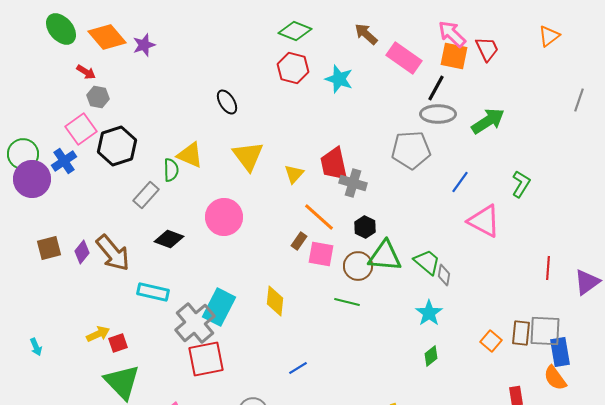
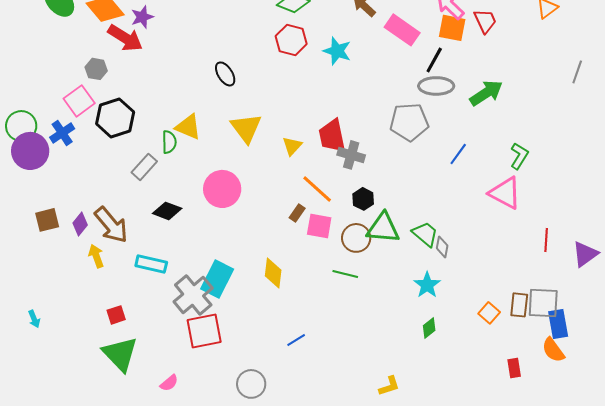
red arrow: (86, 72) -> (125, 38), moved, size x1.8
pink triangle: (484, 221) -> (505, 193), moved
yellow arrow: (98, 334) -> (96, 256), moved, turned -85

